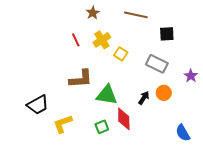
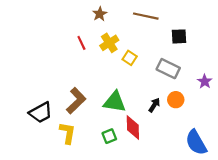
brown L-shape: (81, 79) -> (76, 101), moved, turned -40
yellow L-shape: (63, 124) -> (68, 133), turned 120
blue semicircle: (183, 133) -> (196, 143), size x1.4

